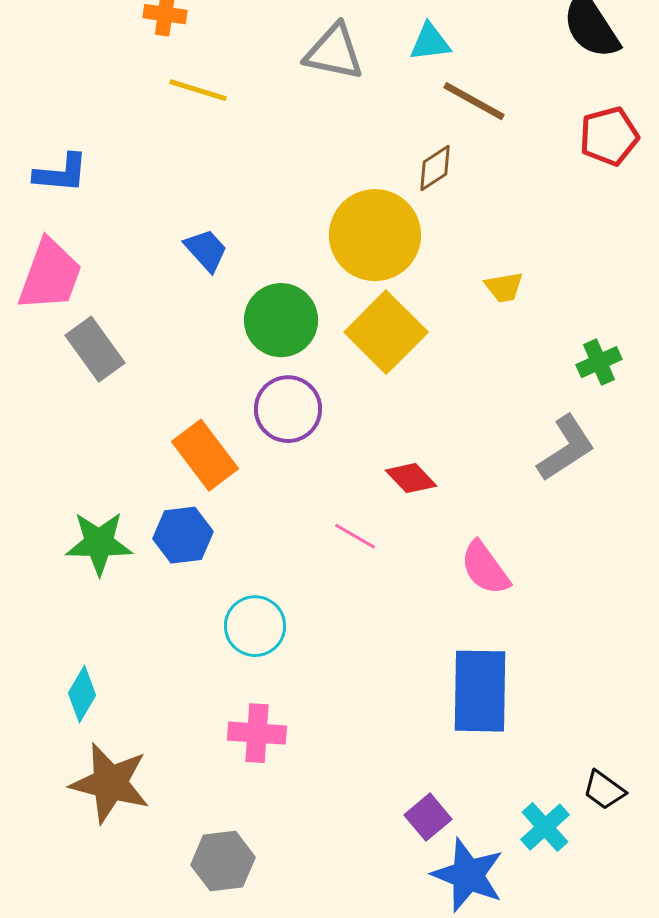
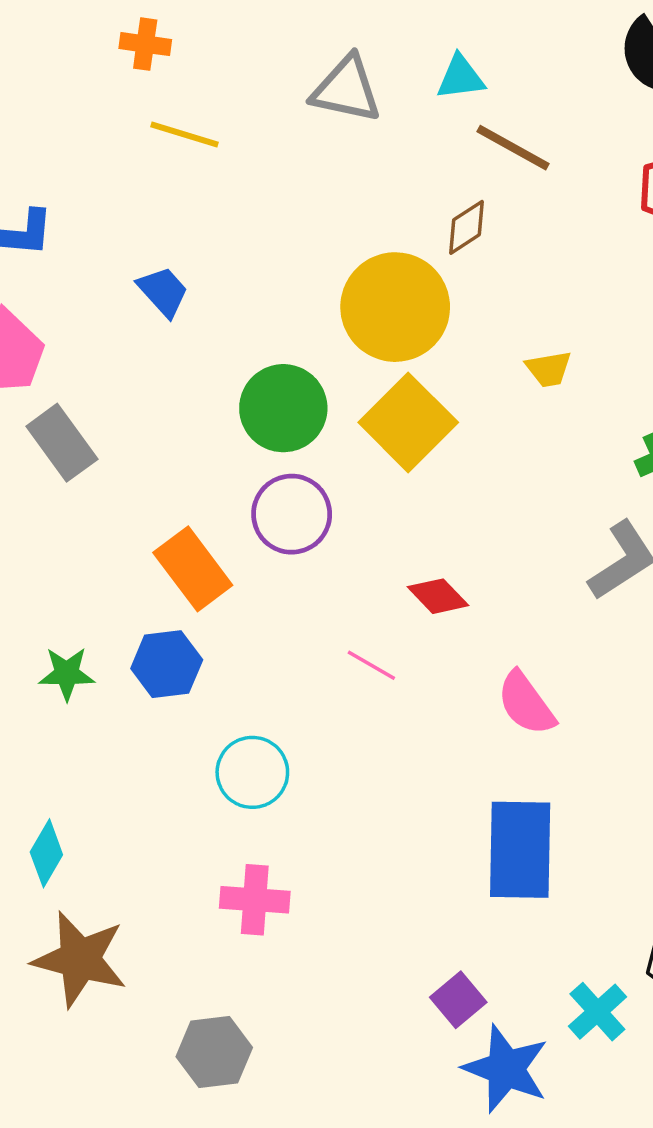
blue trapezoid: (206, 250) -> (163, 292), moved
green star: (99, 543) -> (67, 674), size x0.7

